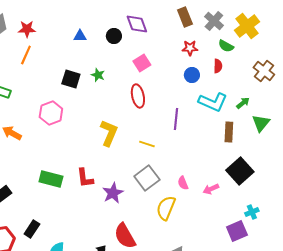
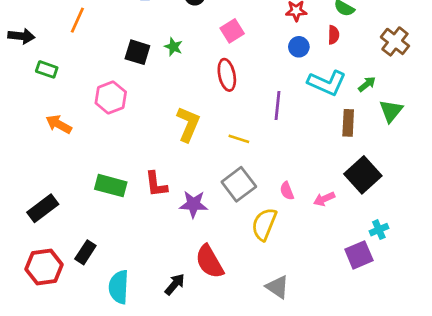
purple star: (113, 193) -> (193, 204), turned 30

